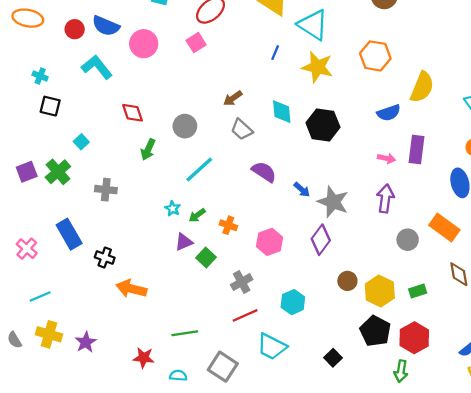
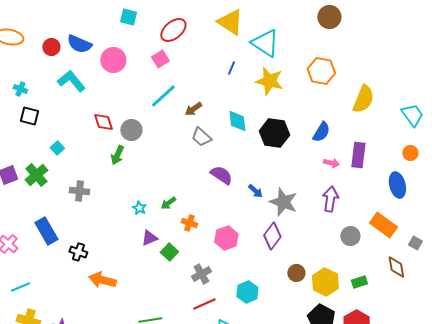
blue semicircle: (389, 113) -> (321, 132), moved, turned -40
gray circle: (185, 126) -> (131, 130), moved
cyan line: (199, 170) -> (163, 96), moved
green arrow: (197, 215) -> (168, 203), moved

